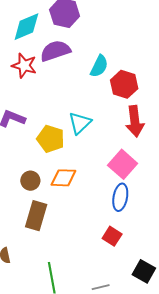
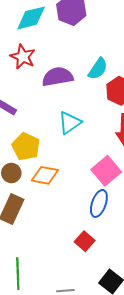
purple semicircle: (55, 51) -> (58, 77), moved
yellow pentagon: (51, 139) -> (26, 147), moved

